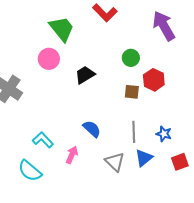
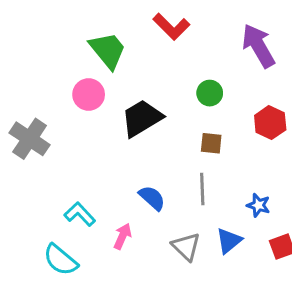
black trapezoid: (85, 75) -> (142, 118), size x1.4
red hexagon: (154, 80) -> (270, 123), moved
gray line: (134, 132) -> (202, 189), moved

